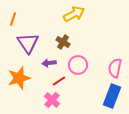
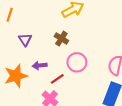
purple triangle: (28, 43) -> (25, 40), size x0.6
purple arrow: (49, 63) -> (40, 65), moved

